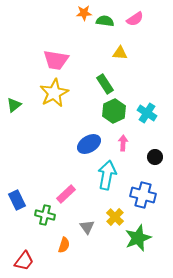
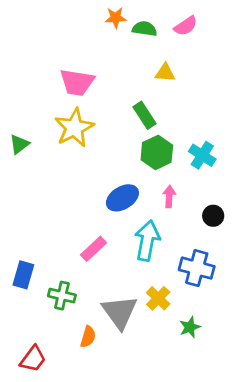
pink rectangle: (66, 194) -> (94, 249), moved
blue rectangle: (17, 200) -> (23, 275), turned 42
gray triangle: (87, 227) -> (120, 312), size x1.8
green star: (138, 238) -> (190, 327), size x0.6

